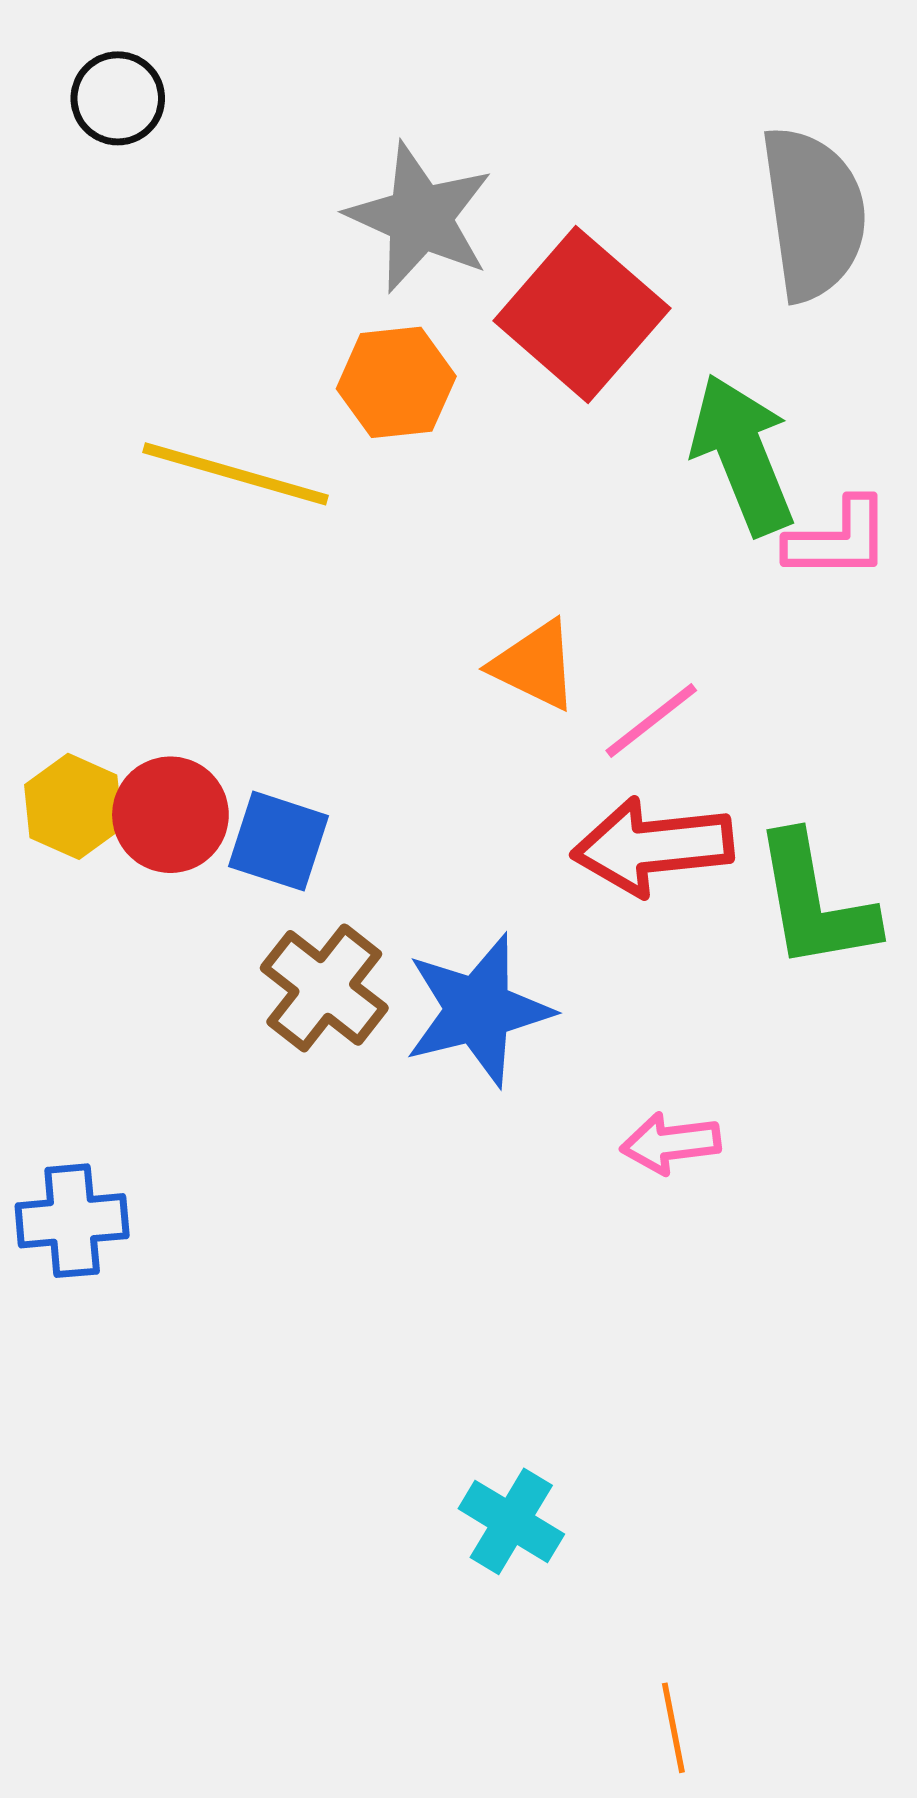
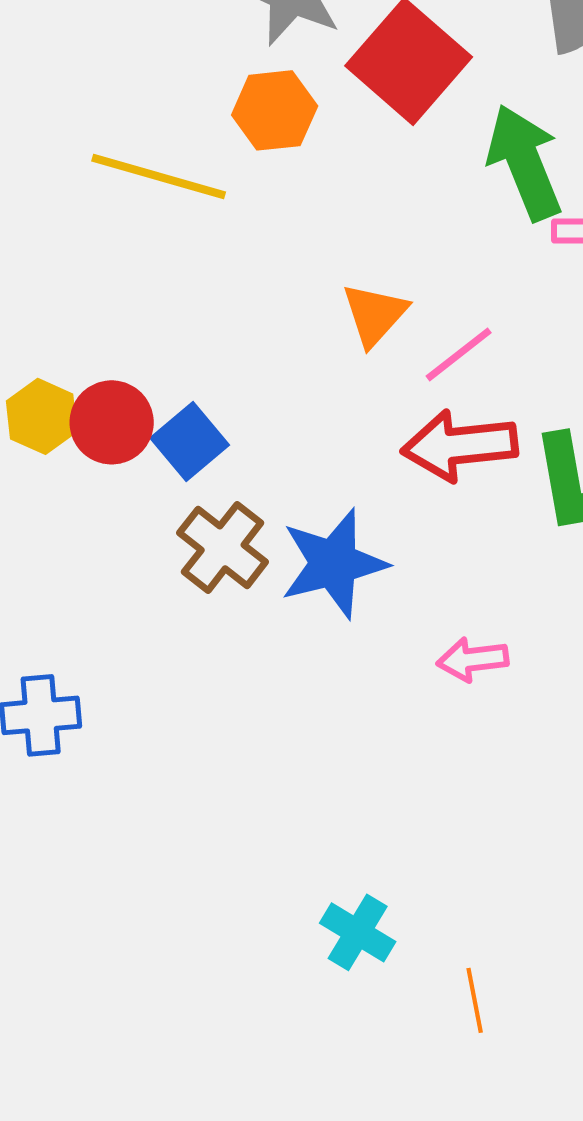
orange triangle: (535, 665) -> (375, 314), turned 46
blue square: (279, 841) -> (190, 441), turned 32
orange line: (673, 1728) -> (475, 1000), moved

